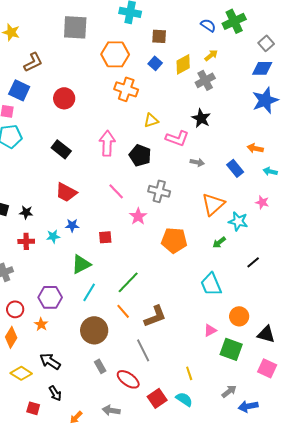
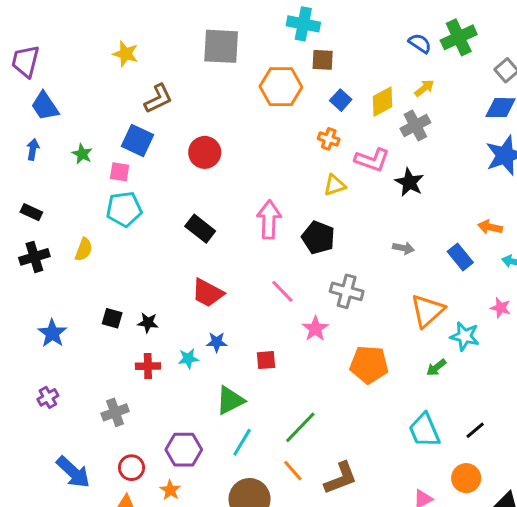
brown square: (159, 36) -> (323, 60), moved
orange cross: (126, 89) -> (329, 139), moved, size x0.6
pink L-shape: (177, 138) -> (372, 160), moved
black line: (253, 262) -> (475, 430), moved

